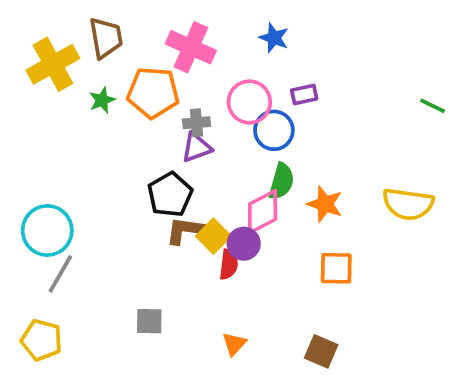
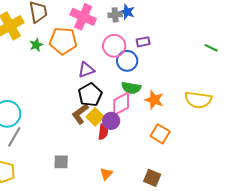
gray cross: (196, 123) -> (115, 15), moved
green semicircle: (281, 181) -> (131, 88), turned 84
black pentagon: (170, 195) -> (90, 95), moved
brown L-shape: (185, 230) -> (80, 114), turned -45
orange square: (336, 268) -> (160, 134), turned 30

